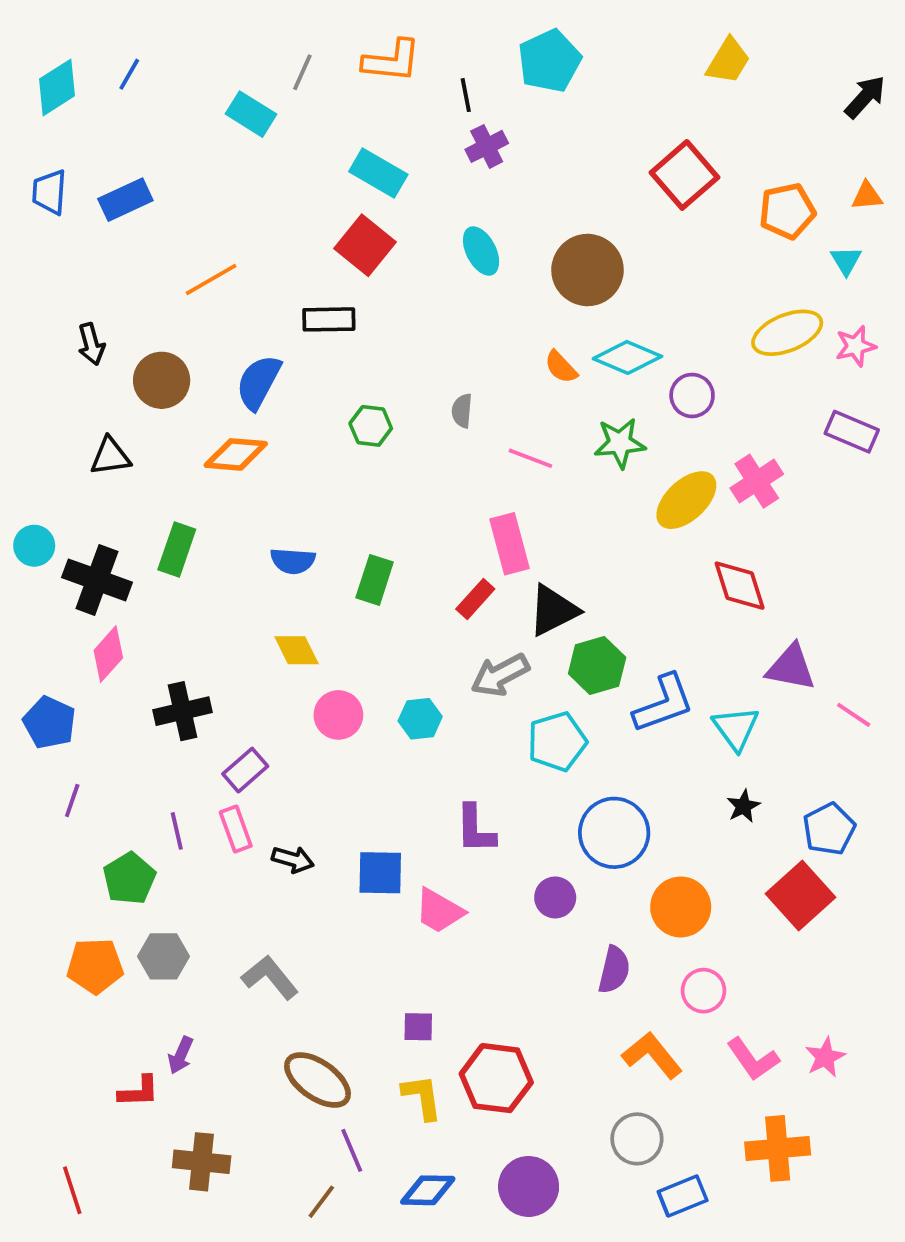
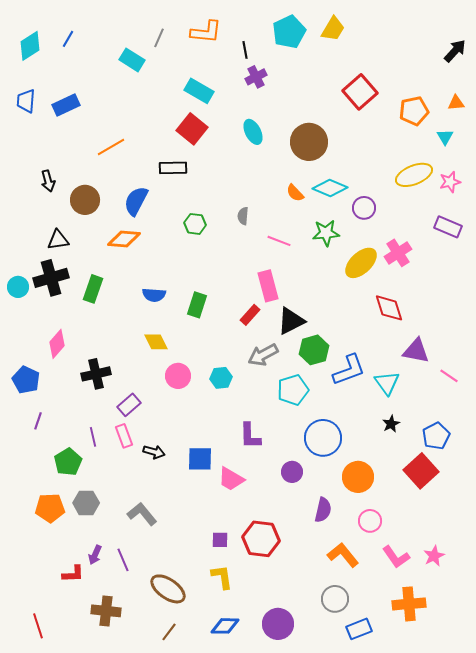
yellow trapezoid: (728, 61) -> (333, 29), moved
black cross: (97, 580) -> (51, 278), moved, turned -36
red hexagon: (496, 1078) -> (261, 539), moved
brown ellipse: (318, 1080) -> (168, 589), moved
purple line: (352, 1150) -> (123, 560), moved

